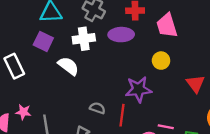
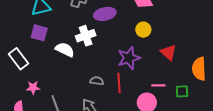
white cross: (84, 39) -> (86, 36), moved
red triangle: (195, 84) -> (168, 52), moved
pink star: (23, 112) -> (33, 88), moved

